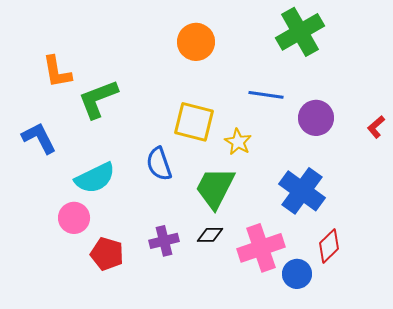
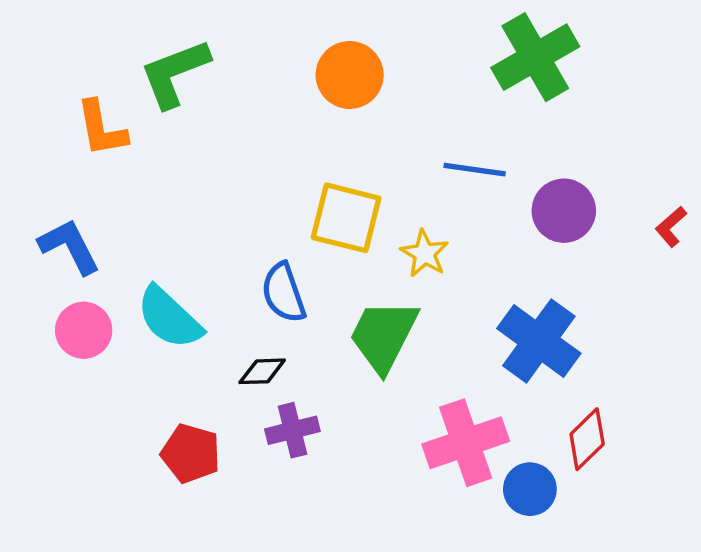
green L-shape: (98, 99) -> (175, 73), moved
cyan semicircle: (95, 178) -> (169, 318), turned 69
pink circle: (74, 218) -> (84, 330), moved
black diamond: (210, 235) -> (262, 371), moved

